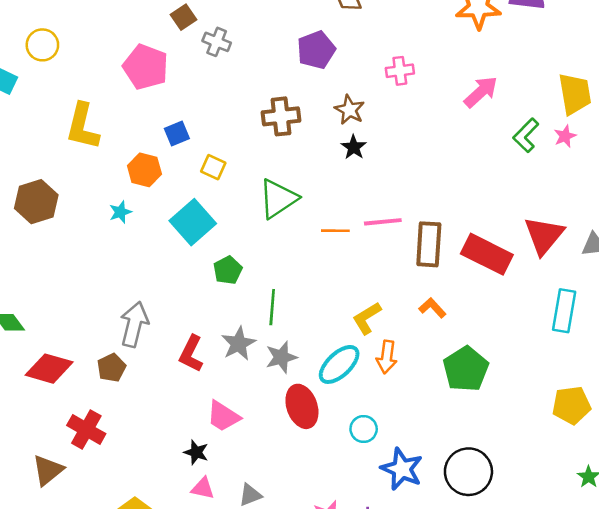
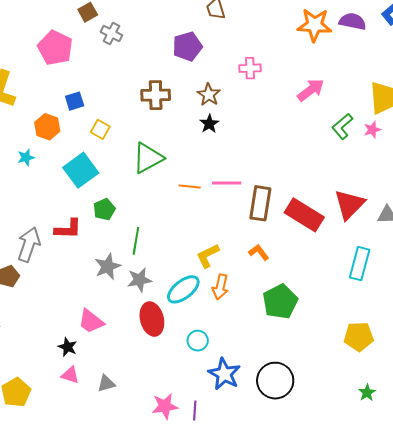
red L-shape: (191, 354) -> (68, 229), moved, turned -120

